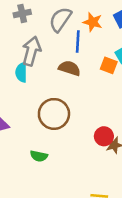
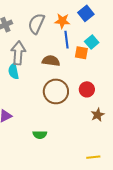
blue line: (78, 42) -> (67, 40), moved
brown circle: (54, 114) -> (56, 91), moved
red circle: (104, 136) -> (87, 89), moved

